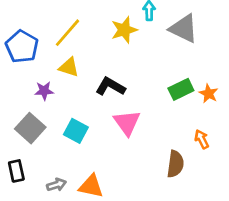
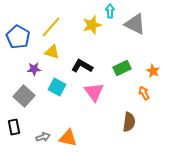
green rectangle: (181, 89) -> (122, 68), moved
cyan square: (76, 131) -> (57, 87), moved
orange arrow: (202, 139) -> (144, 93), moved

